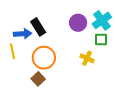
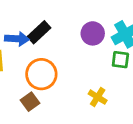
black rectangle: (38, 27) -> (39, 32), turned 72
yellow cross: (87, 58) -> (98, 97), moved

